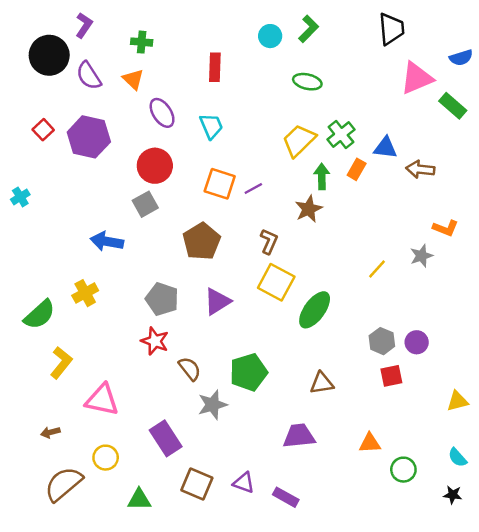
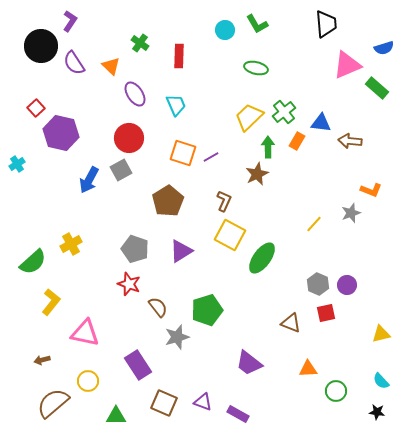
green L-shape: (309, 29) -> (257, 24), turned 105
green cross: (142, 42) -> (140, 43), moved, turned 30
purple hexagon: (89, 137) -> (61, 133), moved
blue arrow: (107, 241) -> (89, 180), moved, turned -72
brown triangle: (322, 383) -> (291, 323), moved, turned 30
purple trapezoid: (299, 436) -> (249, 363), turned -136

